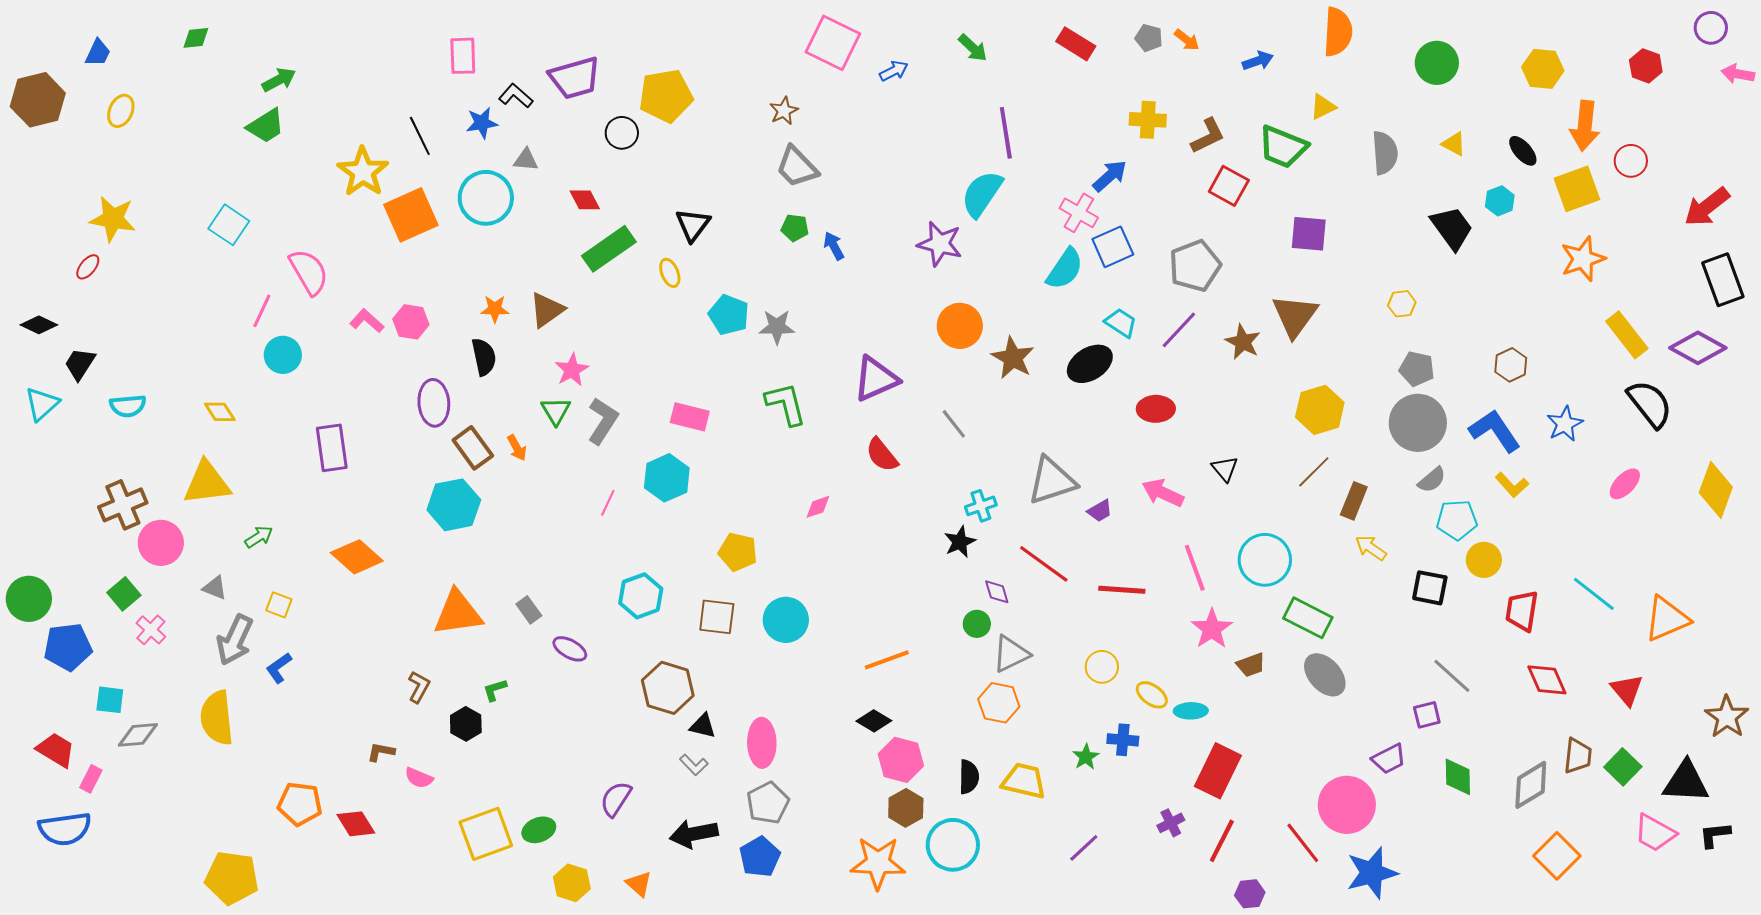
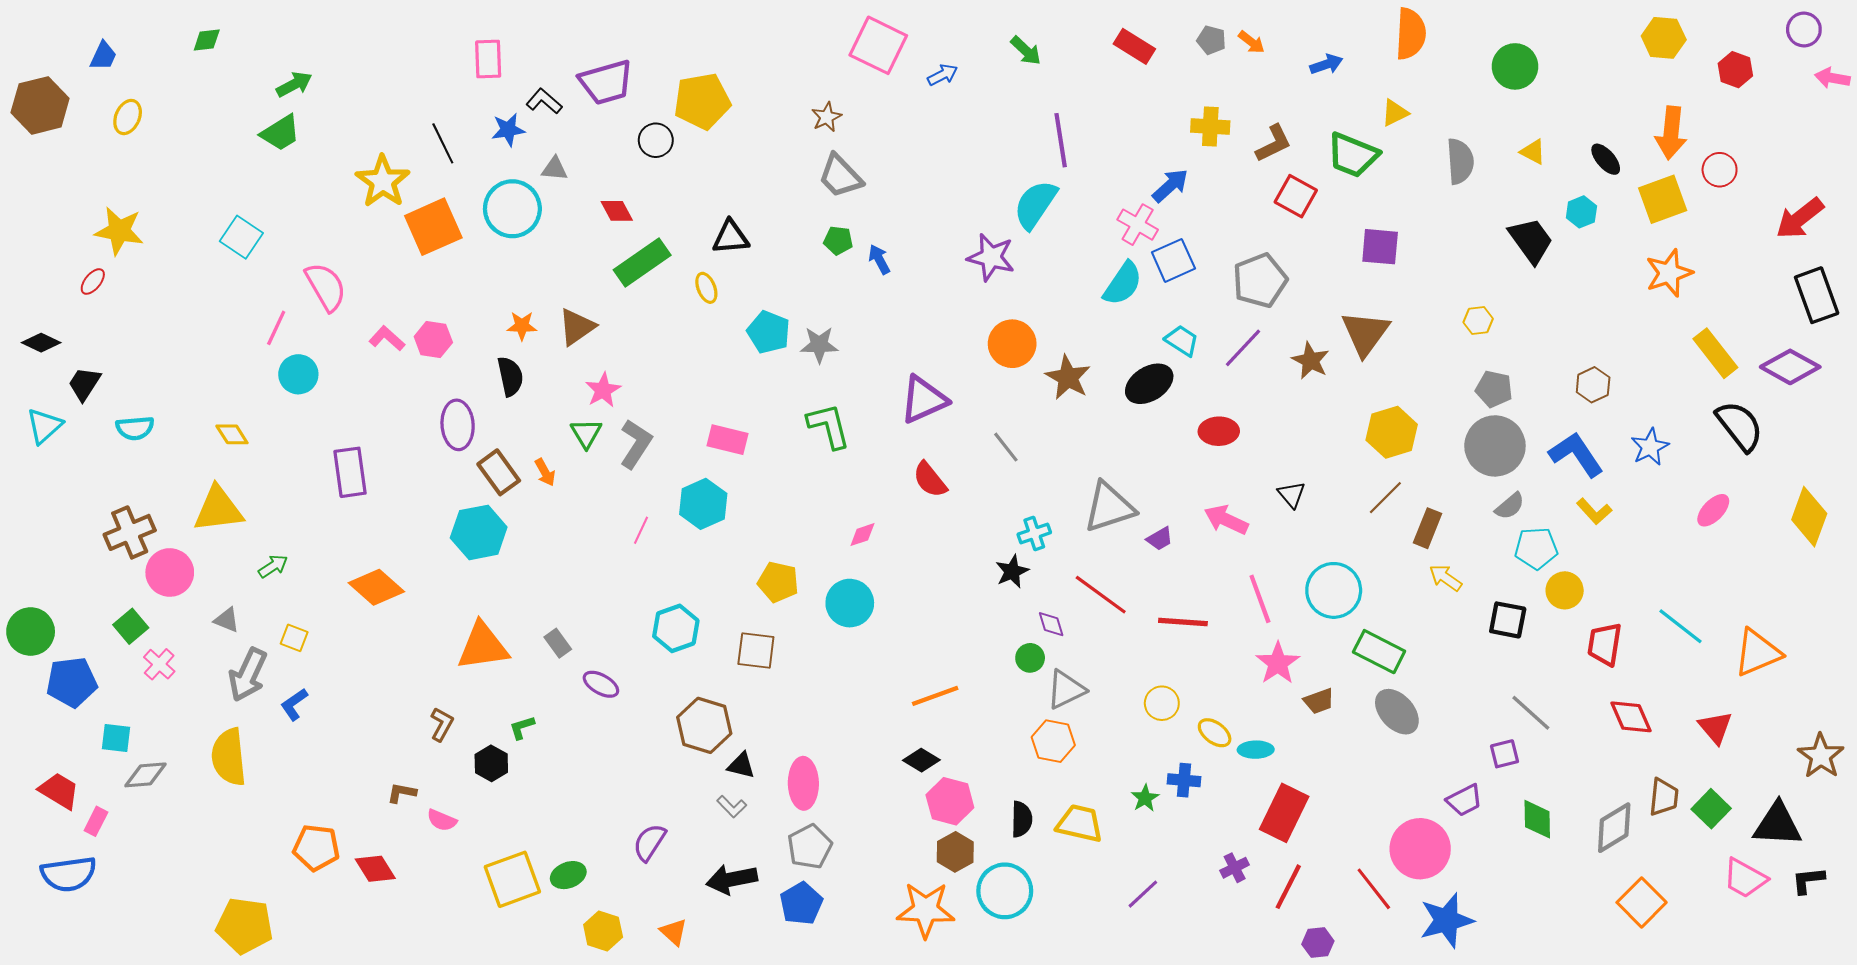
yellow hexagon: (1543, 69) -> (1664, 38), moved
black triangle: (693, 225) -> (731, 237), turned 48
cyan circle: (786, 620) -> (850, 603), moved

